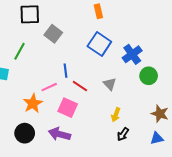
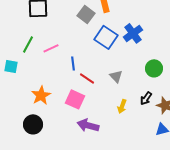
gray square: (53, 34) -> (86, 14), moved
blue cross: (132, 54) -> (133, 33), moved
pink line: (49, 87) -> (51, 48), moved
purple arrow: (59, 134) -> (88, 125), moved
black arrow: (123, 134) -> (146, 98), moved

